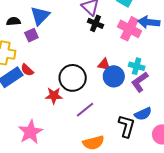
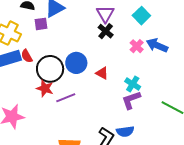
pink cross: (130, 29) -> (137, 46), size x0.6
blue circle: (114, 76) -> (76, 63), moved
black circle: (73, 78) -> (50, 69), moved
purple line: (85, 110) -> (66, 98), moved

